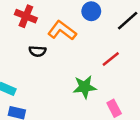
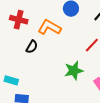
black semicircle: (37, 51) -> (32, 47), turned -56

